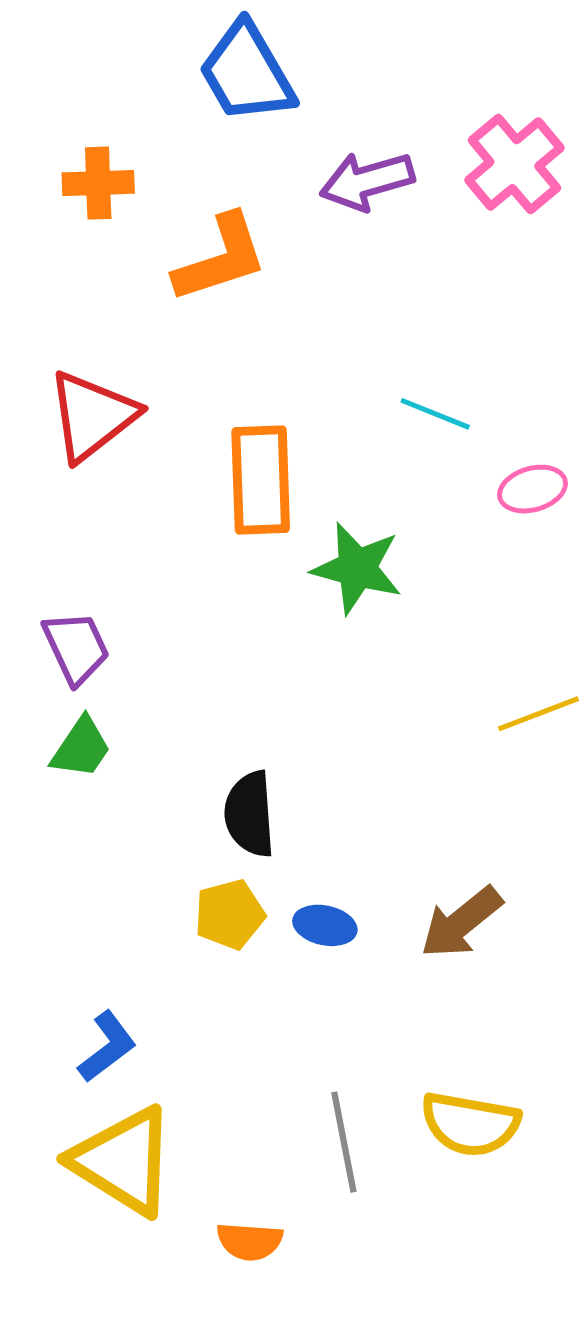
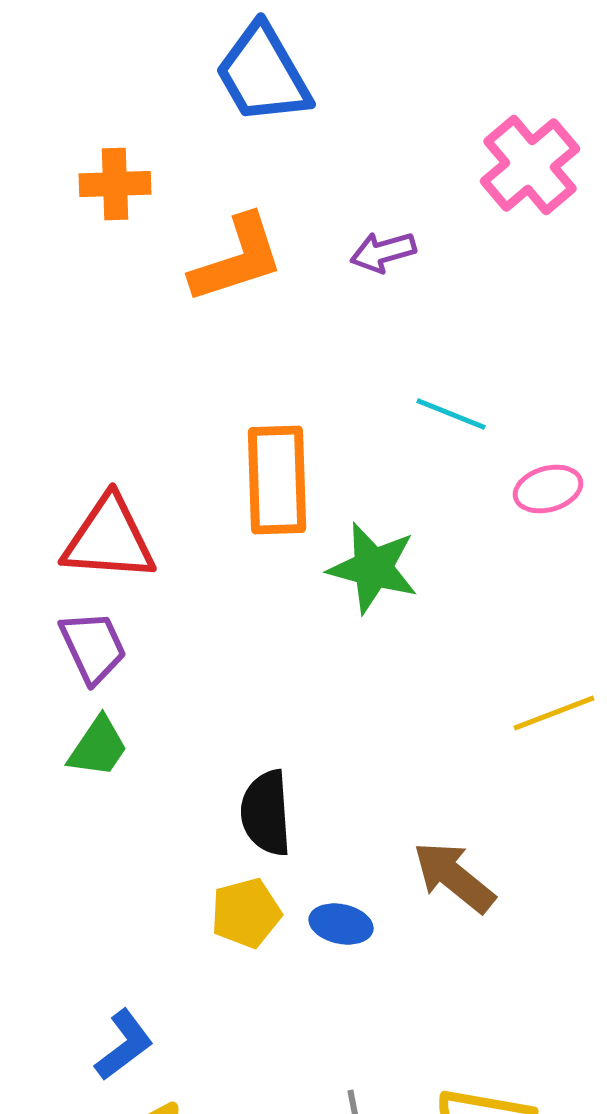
purple arrow: (367, 181) -> (383, 252), moved, size x0.7
red triangle: (92, 416) -> (109, 539), moved, turned 42
brown arrow: (461, 922) -> (454, 877), moved, turned 78

